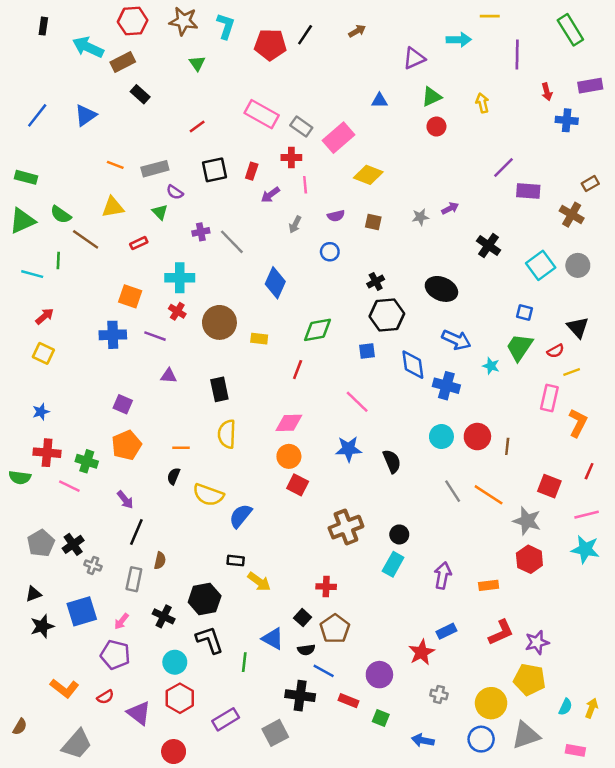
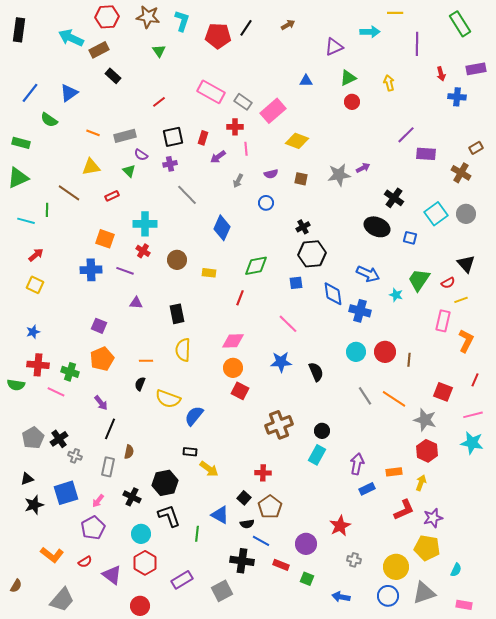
black rectangle: (43, 26) -> (19, 30), moved, size x1.6
green semicircle: (61, 215) -> (49, 120), moved
gray star: (420, 217) -> (339, 175), size x1.6
purple cross: (201, 232) -> (170, 164), moved
black ellipse: (441, 289) -> (377, 227), moved
blue square: (525, 313) -> (410, 238), moved
brown circle: (219, 322) -> (177, 260), size x0.7
blue rectangle: (446, 631) -> (367, 489), moved
purple pentagon: (115, 655) -> (93, 528), turned 30
yellow arrow: (591, 708) -> (421, 483), moved

